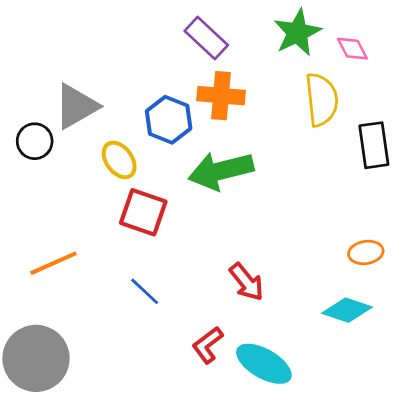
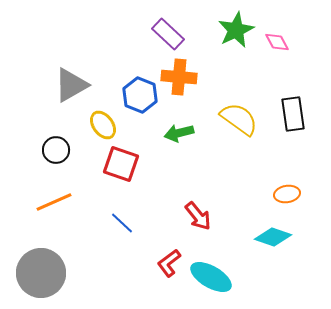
yellow semicircle: (322, 100) -> (239, 119), moved, turned -48
black circle: (35, 141) -> (56, 150), moved
green arrow: (221, 171) -> (179, 133), size x0.6

